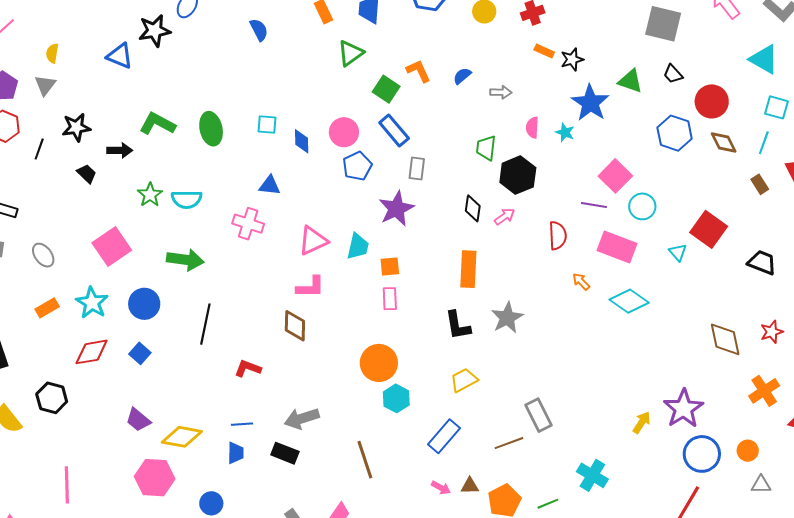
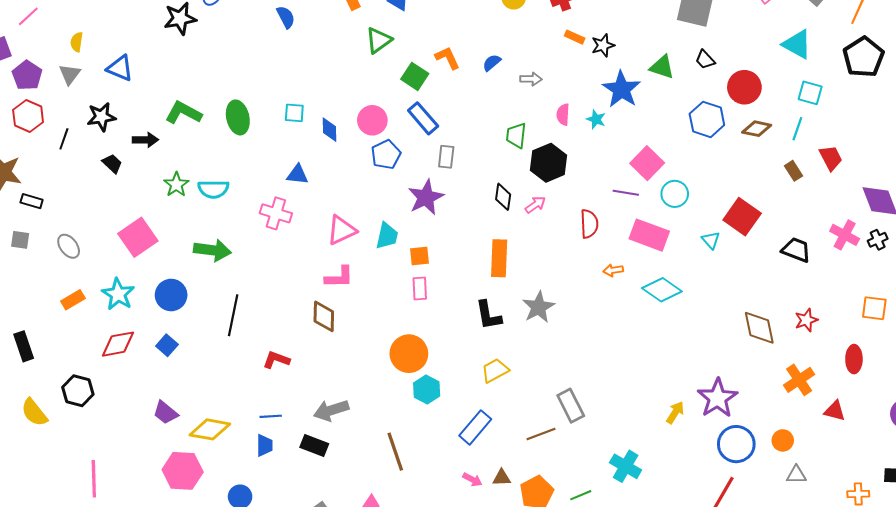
blue triangle: (120, 56) -> (120, 68), moved
brown diamond: (724, 143) -> (757, 129), turned -52
orange arrow: (581, 282) -> (613, 270), turned -54

